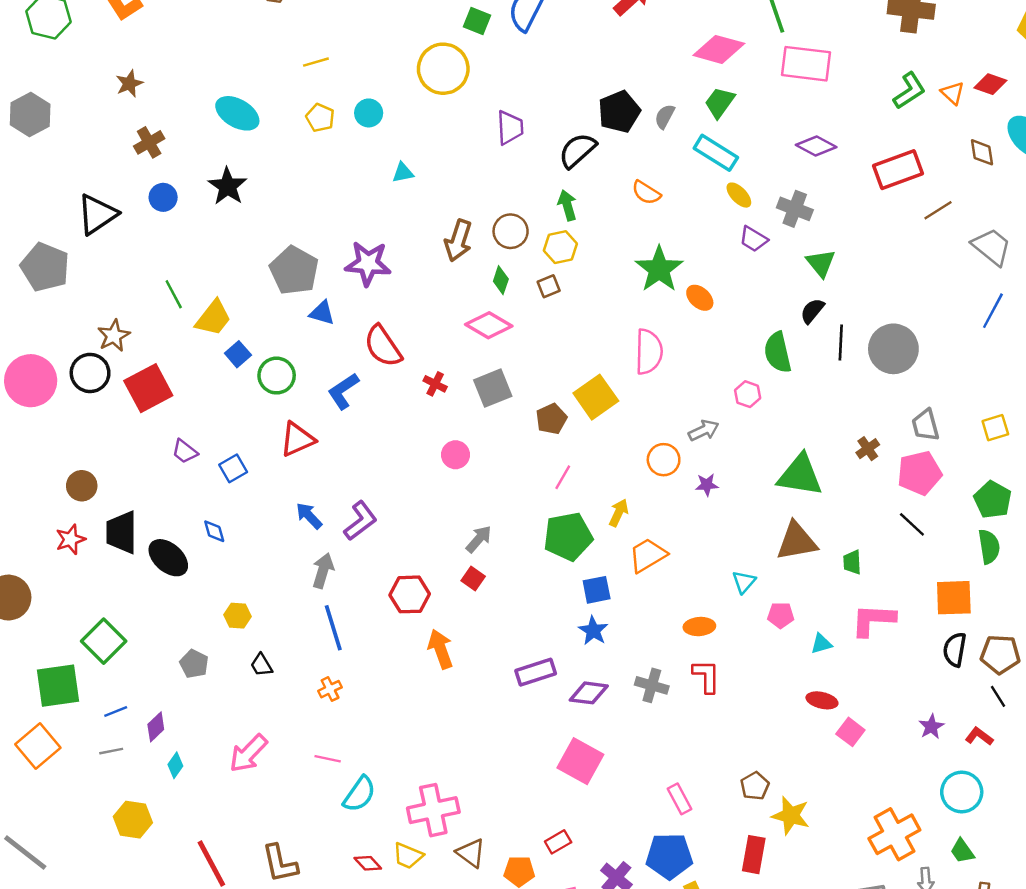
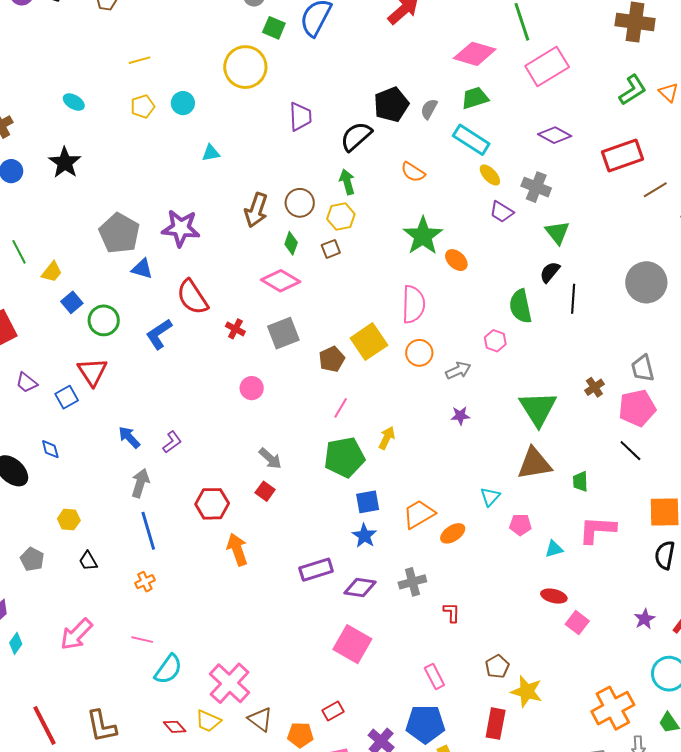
pink rectangle: (806, 64) -> (547, 66), turned -39
green trapezoid: (720, 102) -> (475, 98), turned 36
cyan ellipse: (237, 113) -> (74, 102), size x0.6
yellow pentagon: (320, 118) -> (143, 106), turned 30
yellow trapezoid: (213, 318) -> (52, 272), size x0.7
gray circle: (893, 349) -> (646, 282), moved
red triangle: (297, 439) -> (92, 372), moved, turned -40
orange circle: (664, 460) -> (419, 353), moved
green triangle: (800, 475) -> (538, 409), turned 48
purple L-shape: (361, 521) -> (172, 442), size x0.7
gray arrow: (479, 539) -> (270, 458), turned 90
orange trapezoid: (648, 555) -> (419, 514), moved
orange ellipse: (699, 627) -> (453, 533), turned -30
red L-shape: (706, 676) -> (452, 612), moved, size x0.7
gray cross: (652, 685) -> (412, 582), turned -32
pink cross: (433, 810) -> (230, 683), turned -36

